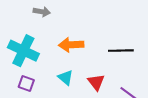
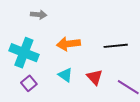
purple square: (26, 84) -> (29, 83), turned 35

